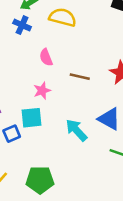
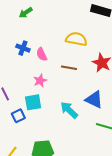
yellow semicircle: (63, 17) -> (76, 39), moved
blue cross: (22, 25) -> (23, 48), moved

